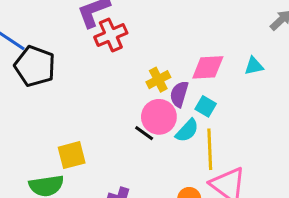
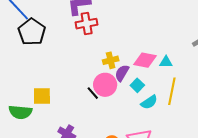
cyan triangle: (254, 66) -> (166, 62), moved
cyan semicircle: (187, 131) -> (149, 102), moved
yellow line: (210, 149) -> (172, 91), moved

